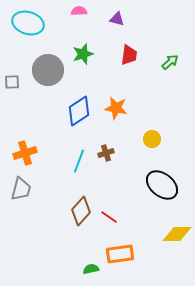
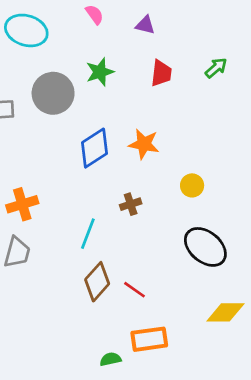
pink semicircle: (79, 11) -> (94, 14), turned 56
green arrow: (170, 62) -> (216, 68), moved
cyan line: (79, 161) -> (88, 234), moved

